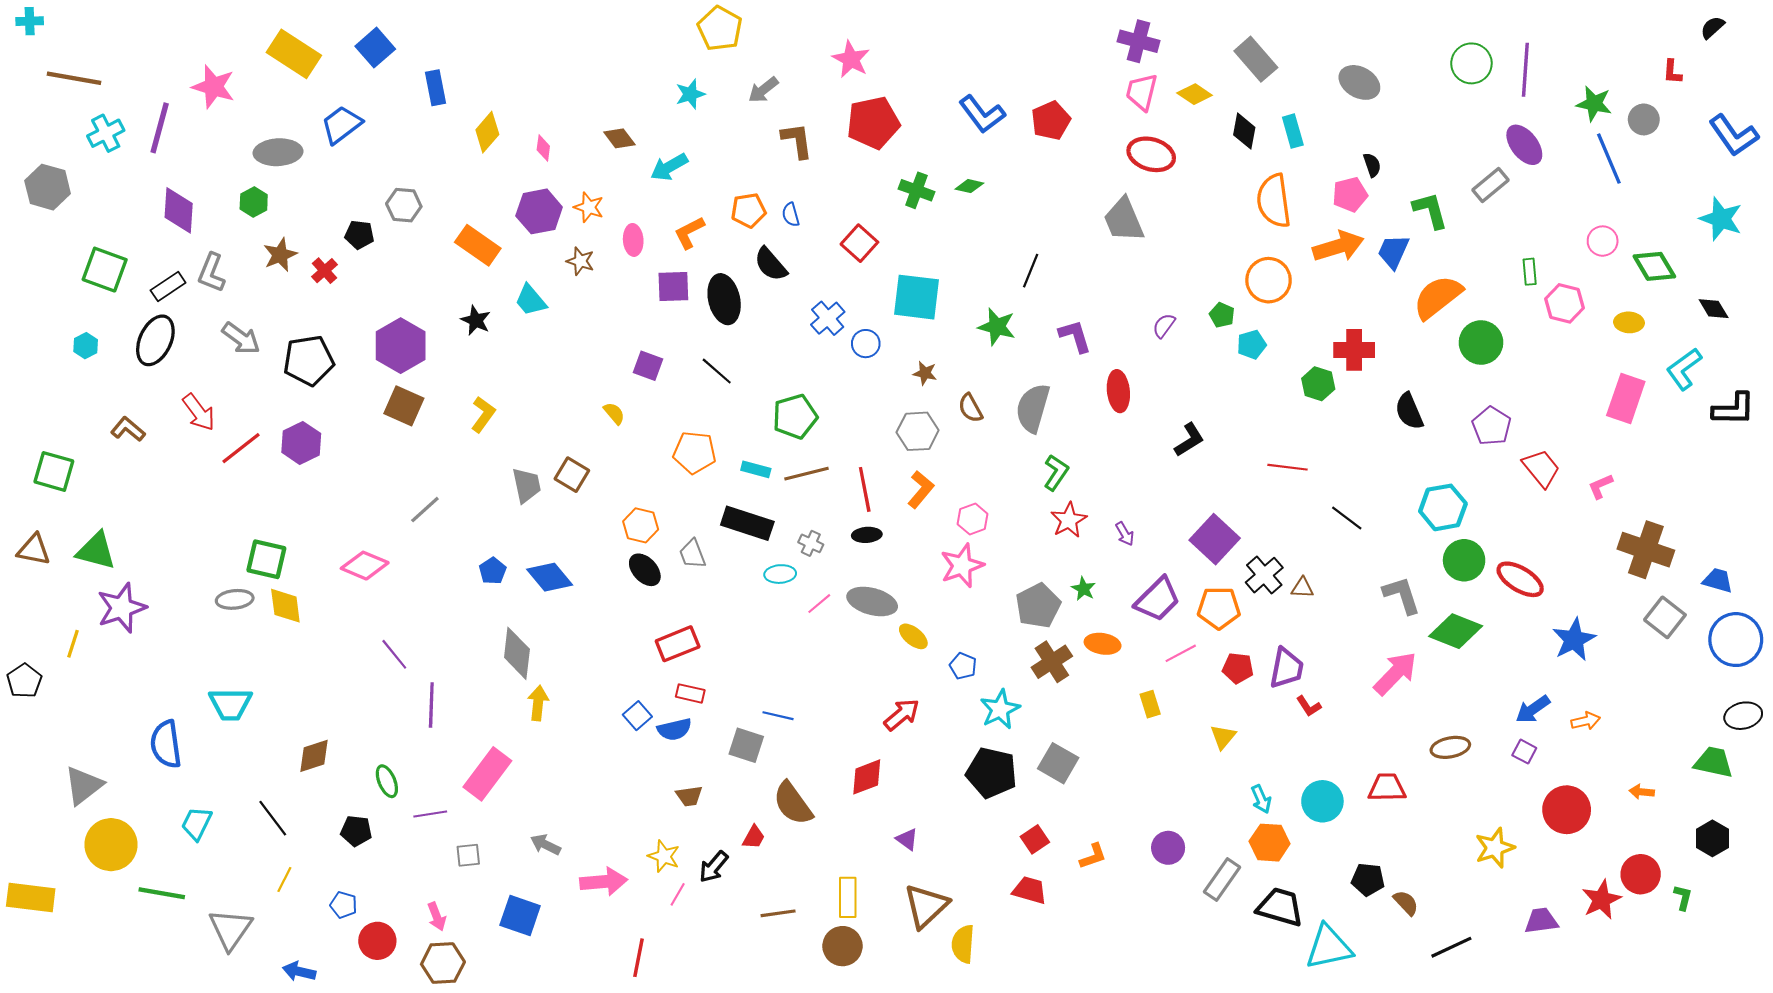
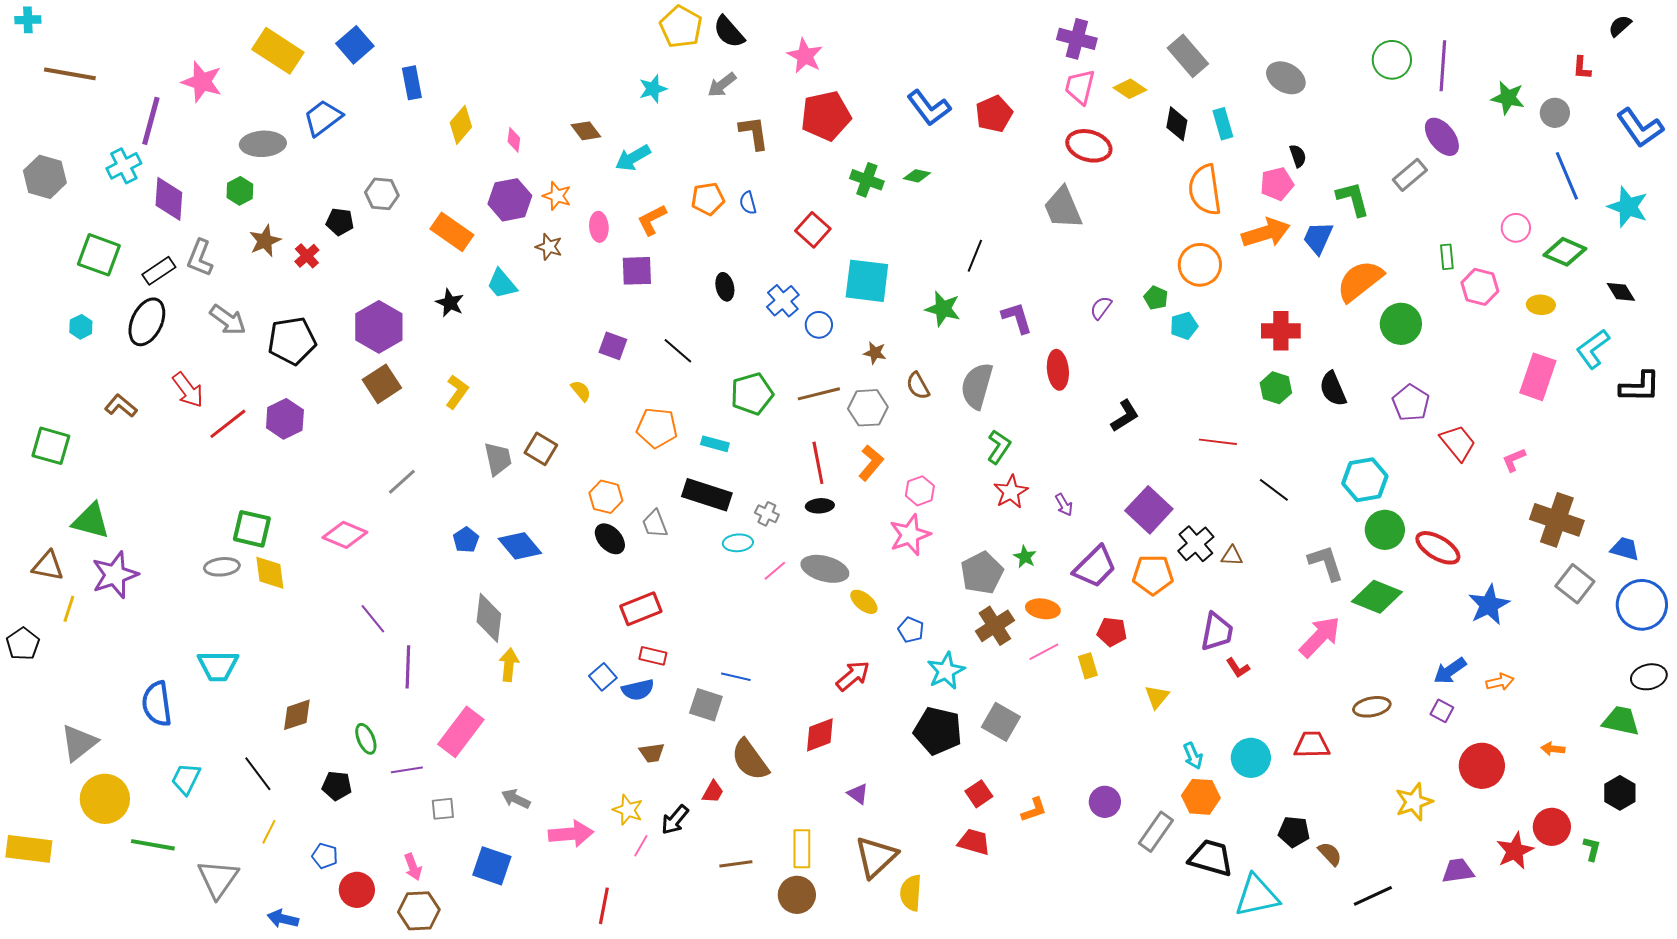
cyan cross: (106, 133) -> (124, 166), moved
blue line: (1609, 159) -> (1567, 176), moved
black semicircle: (771, 264) -> (729, 32), moved
green diamond: (1654, 266) -> (1565, 252), turned -36
black ellipse: (724, 299) -> (725, 287), moved, size x0.6
green hexagon: (1318, 384) -> (1276, 388), moved
brown square: (404, 406) -> (382, 384), turned 33
brown line: (807, 474) -> (819, 394), moved
brown triangle: (34, 550) -> (48, 566), moved
pink line: (1181, 653) -> (1044, 652), moved
red pentagon: (1238, 668) -> (1112, 632), moved

